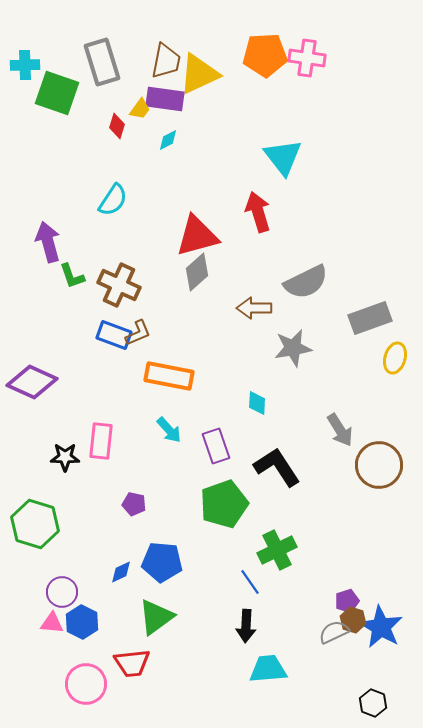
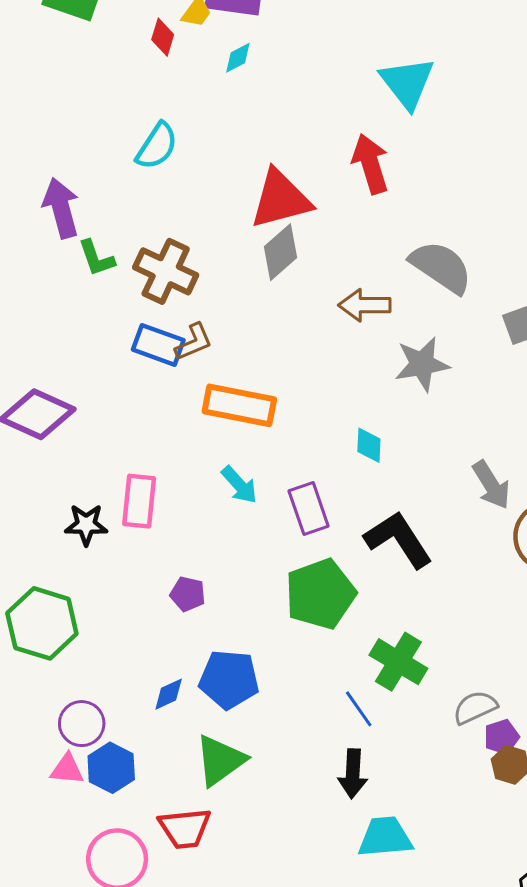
gray semicircle: (306, 282) -> (441, 267), turned -120
green cross: (277, 550) -> (398, 662), turned -33
gray semicircle: (334, 632) -> (475, 707), moved

